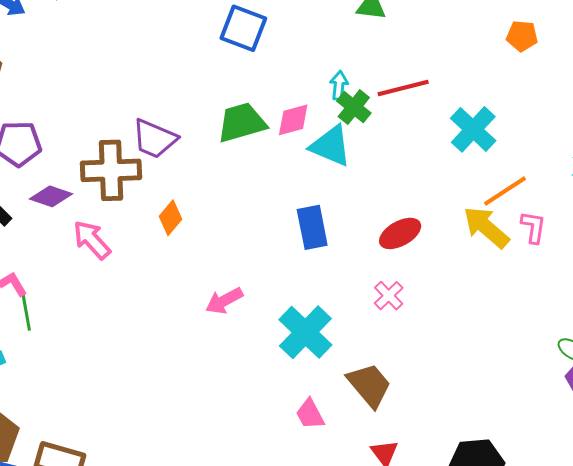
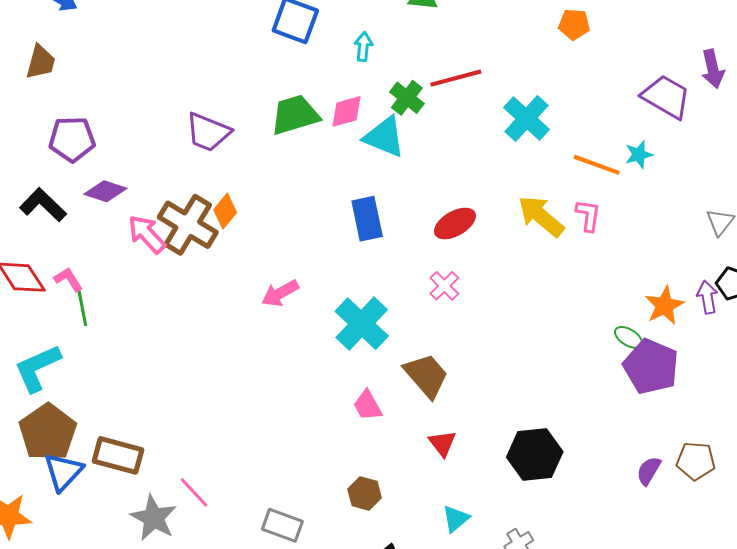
cyan arrow: (339, 85) -> (363, 47), moved
brown cross: (111, 170) -> (188, 225), moved, turned 34
orange line: (505, 191) -> (597, 165), moved, turned 54

